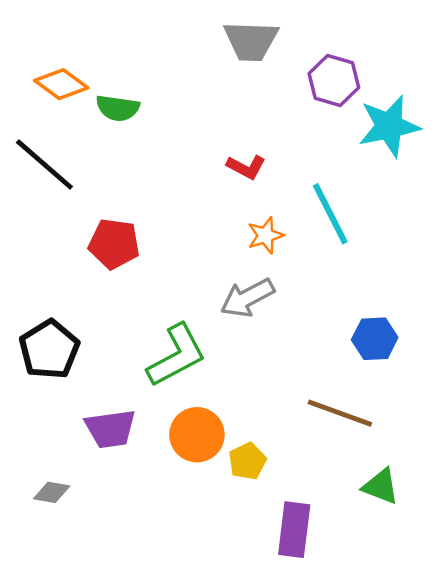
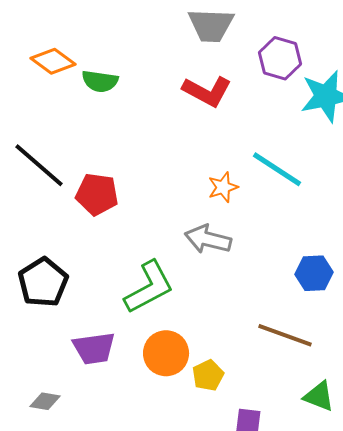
black line: (44, 165) -> (39, 165), moved
red L-shape: (246, 167) -> (207, 91), moved, size x1.5
cyan line: (330, 214) -> (277, 169), turned -30
gray arrow: (247, 298) -> (208, 239), turned 42

